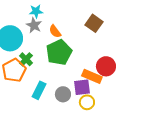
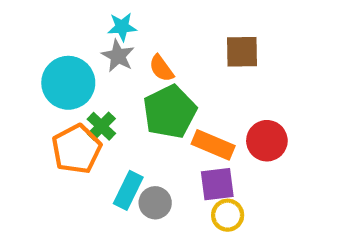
brown square: (94, 23) -> (242, 52), turned -36
orange rectangle: (92, 76) -> (213, 145), moved
gray circle: (63, 94) -> (155, 203), moved

